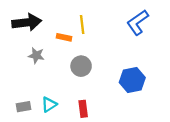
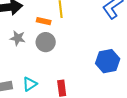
gray circle: (81, 66) -> (46, 42), moved

